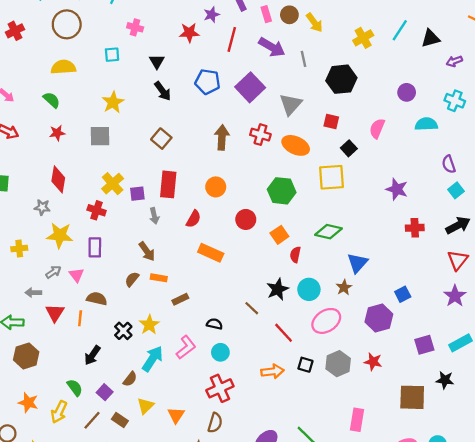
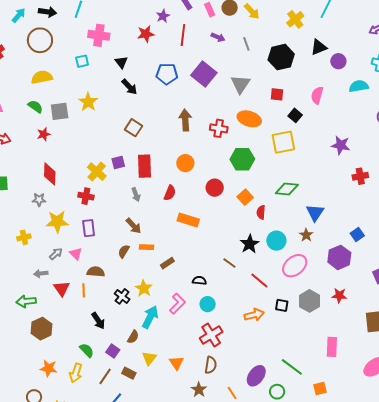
pink cross: (135, 27) -> (99, 35), size x1.5
black triangle: (431, 38) -> (319, 47), moved
purple arrow: (272, 47) -> (218, 37), size x0.6
red cross: (260, 135) -> (219, 128), moved
gray square: (100, 136) -> (60, 111), moved
purple square: (137, 194) -> (118, 162), moved
black arrow: (92, 355) -> (98, 321), turned -60

